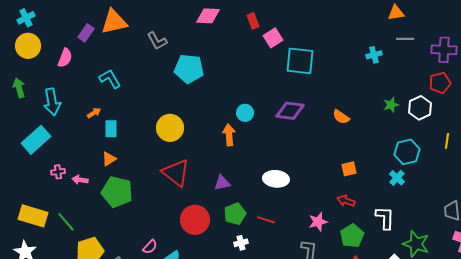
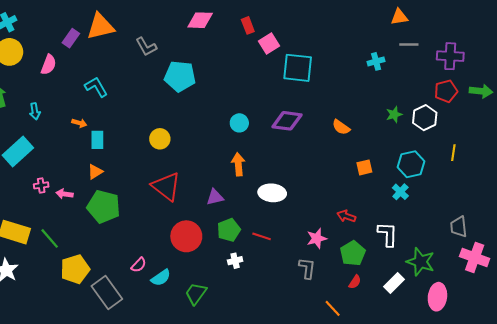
cyan arrow: (52, 102) -> (35, 111), size x0.6
orange arrow: (94, 113) -> (79, 123), turned 48
yellow circle: (170, 128) -> (160, 139), size x0.7
orange arrow: (229, 135) -> (238, 164), moved
orange square: (349, 169) -> (364, 167), moved

